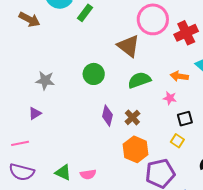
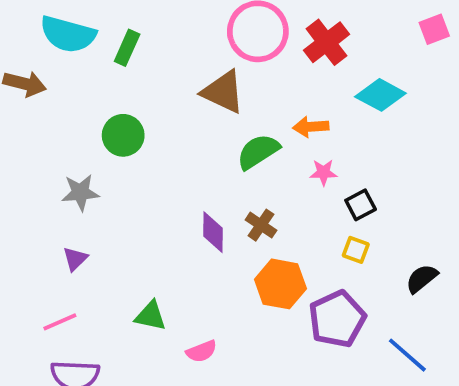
green circle: (94, 74) -> (123, 135), moved
orange arrow: (179, 76) -> (311, 127), moved
green triangle: (63, 172) -> (151, 316), moved

